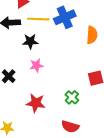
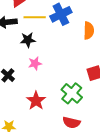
green cross: (72, 97) -> (72, 93), size x1.5
red star: (36, 103) -> (36, 101), turned 30

